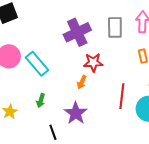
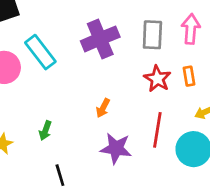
red star: (93, 63) -> (157, 79), moved, turned 30
cyan rectangle: (37, 64) -> (40, 52), moved
purple star: (76, 113) -> (116, 148), moved, turned -30

